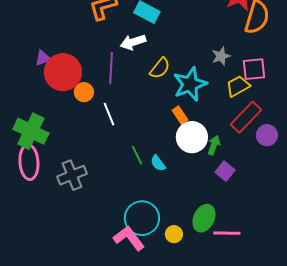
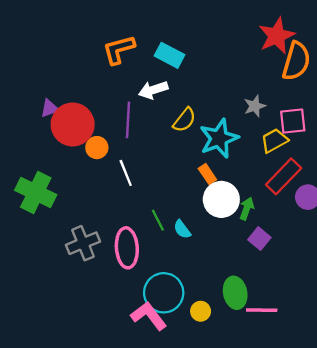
pink ellipse: (29, 162) -> (127, 248), moved
green ellipse: (204, 218) -> (235, 293), turned -36

